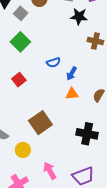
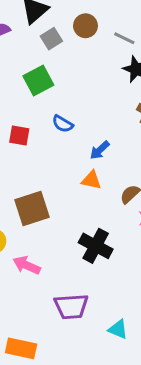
blue semicircle: (53, 62) -> (63, 124), moved, turned 32
red square: (19, 80) -> (19, 136), turned 32
pink arrow: (50, 171) -> (27, 265), moved, turned -54

